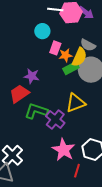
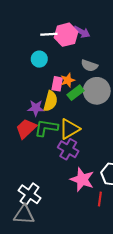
pink rectangle: (55, 48) -> (57, 84), moved
yellow semicircle: (79, 57) -> (50, 101), moved
yellow triangle: (76, 103) -> (70, 129), moved
green L-shape: (36, 111) -> (46, 128), moved

